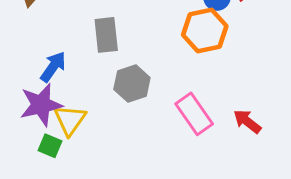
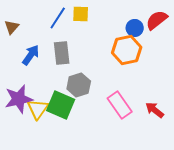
blue arrow: (53, 67) -> (31, 55), moved
green square: (50, 146) -> (61, 105), moved, size x1.8

